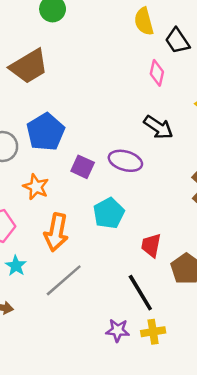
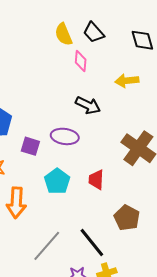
yellow semicircle: (144, 21) -> (63, 34), moved
red trapezoid: (151, 245) -> (96, 180), moved
gray line: (64, 280) -> (47, 246), moved

